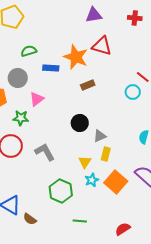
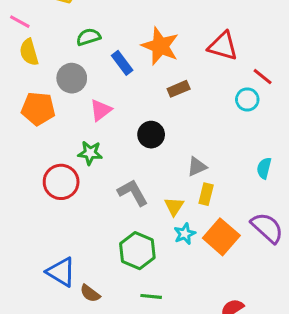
red triangle: (102, 46) -> (223, 46), moved
blue rectangle: (51, 68) -> (122, 63), turned 49
green star: (21, 118) -> (90, 153), moved
black circle: (80, 123) -> (151, 135), moved
gray L-shape: (45, 152) -> (133, 193), moved
green line: (80, 221) -> (151, 296), moved

